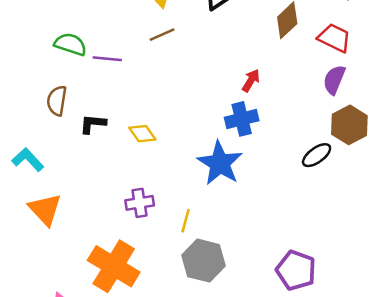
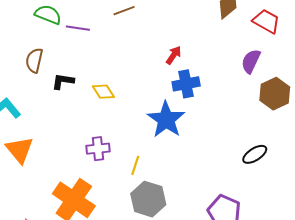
purple semicircle: (334, 80) -> (251, 61), moved
red arrow: (251, 81) -> (174, 55), moved
black ellipse: (317, 155) -> (255, 154), moved

